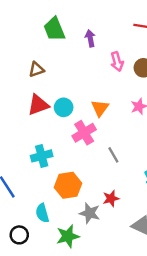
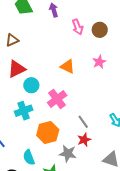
cyan circle: (64, 107) -> (31, 85), moved
orange triangle: (100, 108) -> (67, 66), turned -35
pink cross: (84, 133) -> (57, 99), moved
gray line: (113, 155) -> (83, 122), moved

